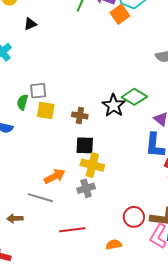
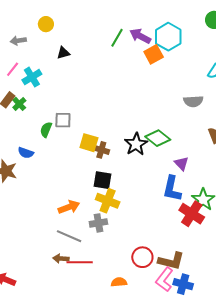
yellow square: (46, 110) -> (89, 143), moved
gray line: (40, 198) -> (69, 236), moved
brown arrow: (15, 218) -> (61, 259), moved

